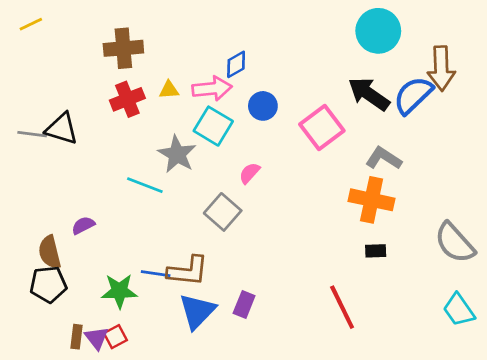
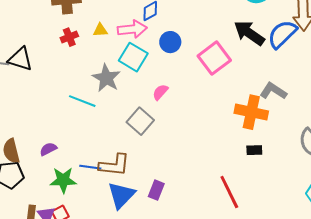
red cross: (127, 99) -> (69, 37), size x0.7
gray L-shape: (384, 158) -> (273, 91), moved
purple semicircle: (83, 225) -> (48, 149), moved

